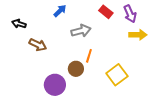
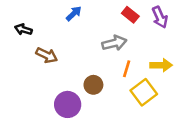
gray arrow: (81, 31) -> (114, 43), moved
yellow arrow: (138, 35) -> (161, 65), moved
orange line: (89, 56) -> (127, 69), moved

